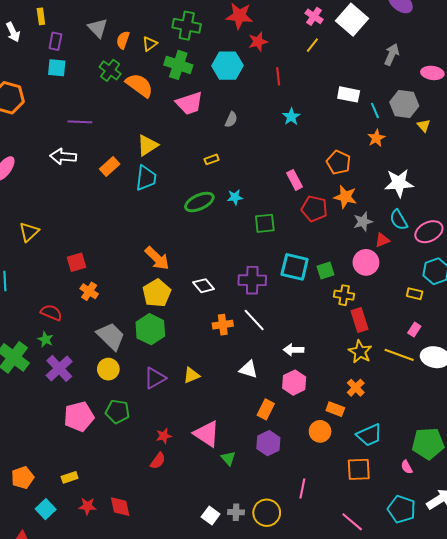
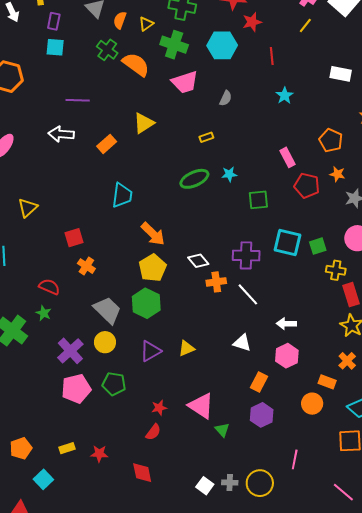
cyan trapezoid: (146, 178) -> (122, 195), moved
orange star: (345, 197) -> (337, 174), size x0.7
orange cross: (223, 325) -> (216, 282), moved
purple cross: (59, 368) -> (70, 351), moved
red star: (87, 506) -> (99, 454), moved
red diamond: (120, 507) -> (142, 473), moved

